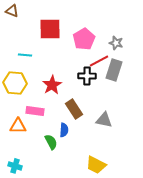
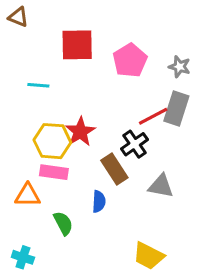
red line: (99, 61) -> (153, 116), moved
black cross: (87, 76) -> (135, 144), moved, turned -36
yellow hexagon: (15, 83) -> (52, 141), moved
green semicircle: (51, 142) -> (63, 223), moved

